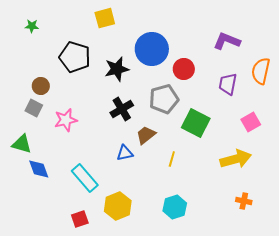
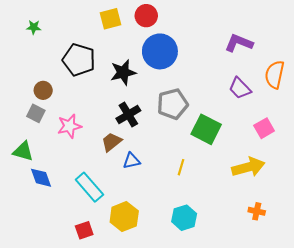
red circle: (184, 69) -> (146, 16), moved
purple trapezoid: (228, 84) -> (240, 88), turned -55
brown trapezoid: (146, 135) -> (112, 142), moved

